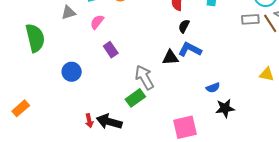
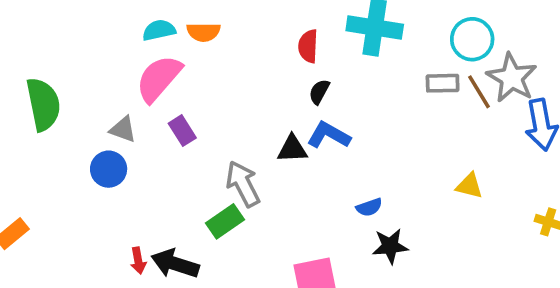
gray triangle: (68, 13) -> (123, 129), moved, turned 35
pink semicircle: (97, 22) -> (159, 78), size x1.8

